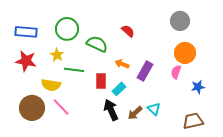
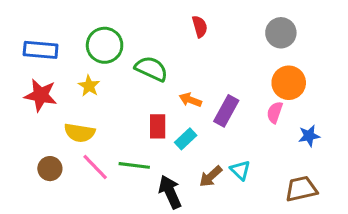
red semicircle: (128, 31) -> (200, 27), moved, turned 32
green line: (74, 70) -> (134, 165), moved
brown circle: (32, 108) -> (50, 169), size x0.6
black arrow: (111, 110) -> (170, 192), moved

